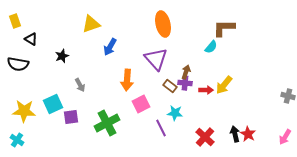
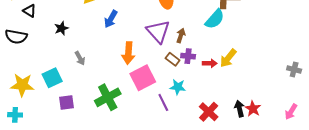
cyan semicircle: (211, 47) -> (215, 19), size x1.5
brown arrow: (186, 72) -> (181, 36), moved
pink square: (141, 104) -> (143, 78), size x1.4
purple square: (71, 117) -> (67, 102), moved
cyan cross: (17, 140) -> (15, 115), turned -32

